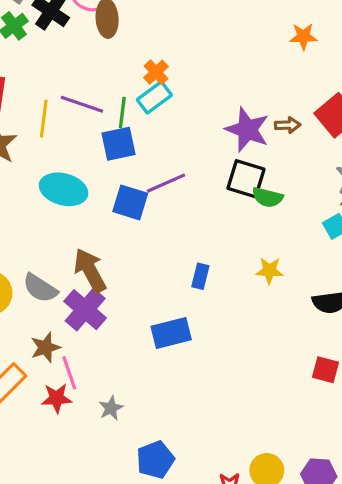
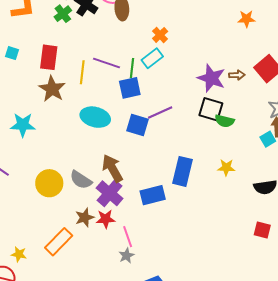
orange cross: (156, 72) -> (160, 35), moved
blue rectangle: (200, 276) -> (182, 171), size x1.8
blue rectangle: (171, 333) -> (153, 195), moved
pink line: (69, 373) -> (128, 237), moved
red star: (57, 398) -> (106, 219), moved

